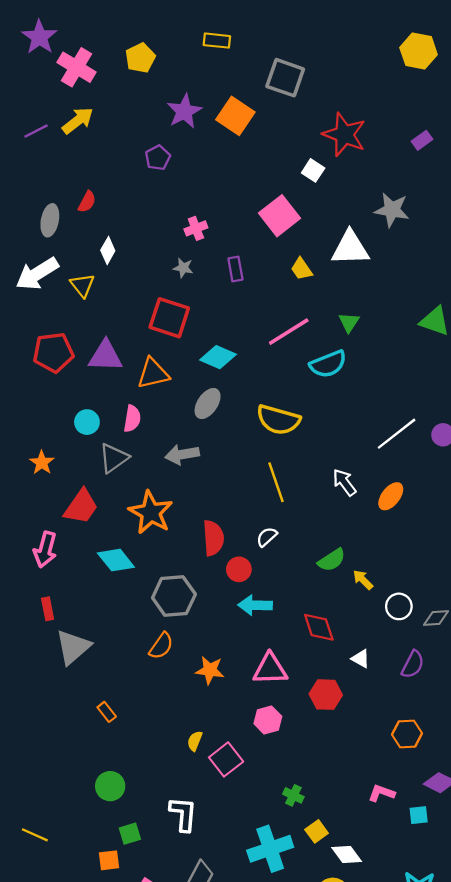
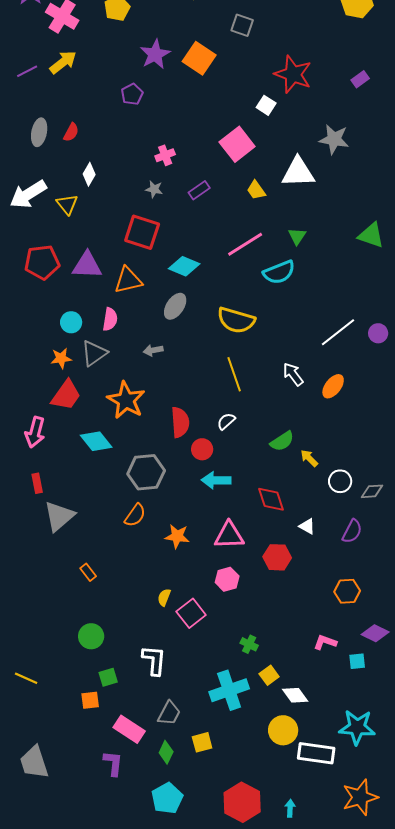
gray square: (285, 78) -> (242, 25), size x0.7
gray ellipse: (50, 220) -> (39, 132), moved
purple rectangle: (235, 269) -> (199, 190), turned 65
gray arrow: (182, 455) -> (153, 350), size x0.7
orange star: (42, 463) -> (61, 358), moved, turned 30

